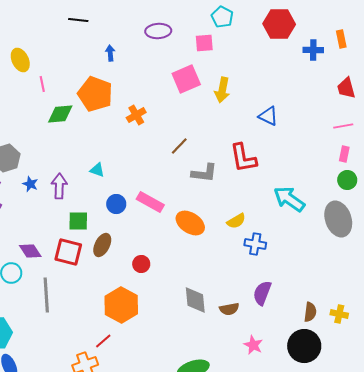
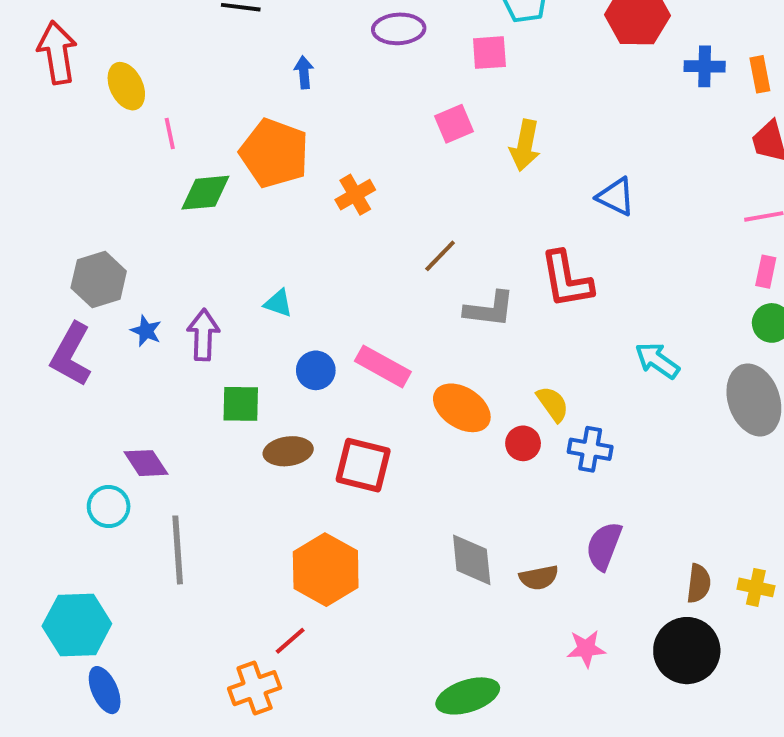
orange rectangle: (341, 39) -> (760, 74), moved
pink square: (186, 79) -> (454, 124), size x0.7
cyan arrow: (289, 199) -> (657, 360), size x0.7
yellow semicircle: (236, 221) -> (553, 404), turned -96
brown ellipse: (102, 245) -> (288, 451), turned 55
red square: (68, 252) -> (363, 465), moved
red circle: (141, 264) -> (523, 443), moved
pink star: (253, 345) -> (586, 649), turned -30

